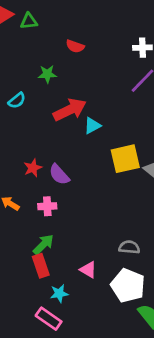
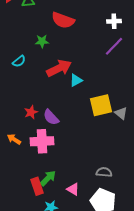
red semicircle: (75, 46) -> (63, 20), size x1.6
pink cross: (47, 206) -> (42, 141), size x1.6
green arrow: (43, 245) -> (48, 178), moved

